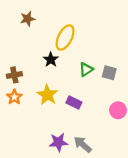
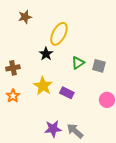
orange star: (14, 97) -> (13, 96), moved

